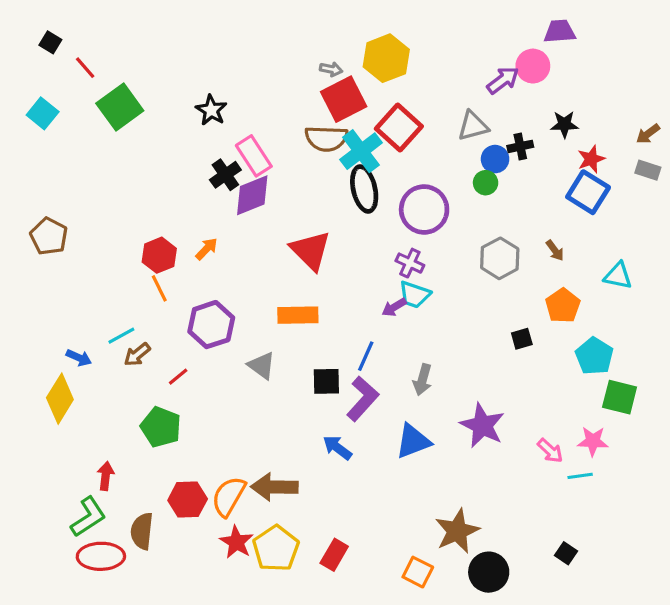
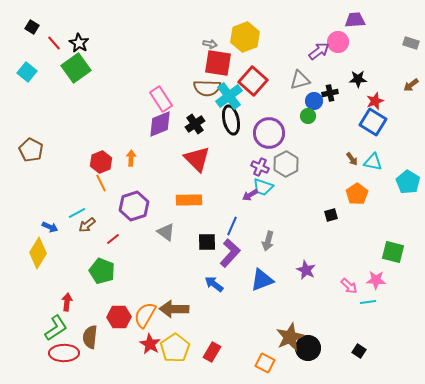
red square: (344, 99) -> (218, 63), turned 36
black star: (211, 110) -> (79, 43), moved
gray rectangle: (648, 170) -> (411, 43), moved
black cross: (225, 175) -> (195, 124), moved
orange arrow: (207, 249) -> (131, 158), turned -42
gray hexagon: (500, 258) -> (286, 164), moved
cyan triangle: (618, 276) -> (373, 162), moved
cyan pentagon: (594, 356) -> (408, 182), moved
purple star: (482, 425) -> (306, 270), size x0.7
black circle: (489, 572) -> (308, 348), moved

